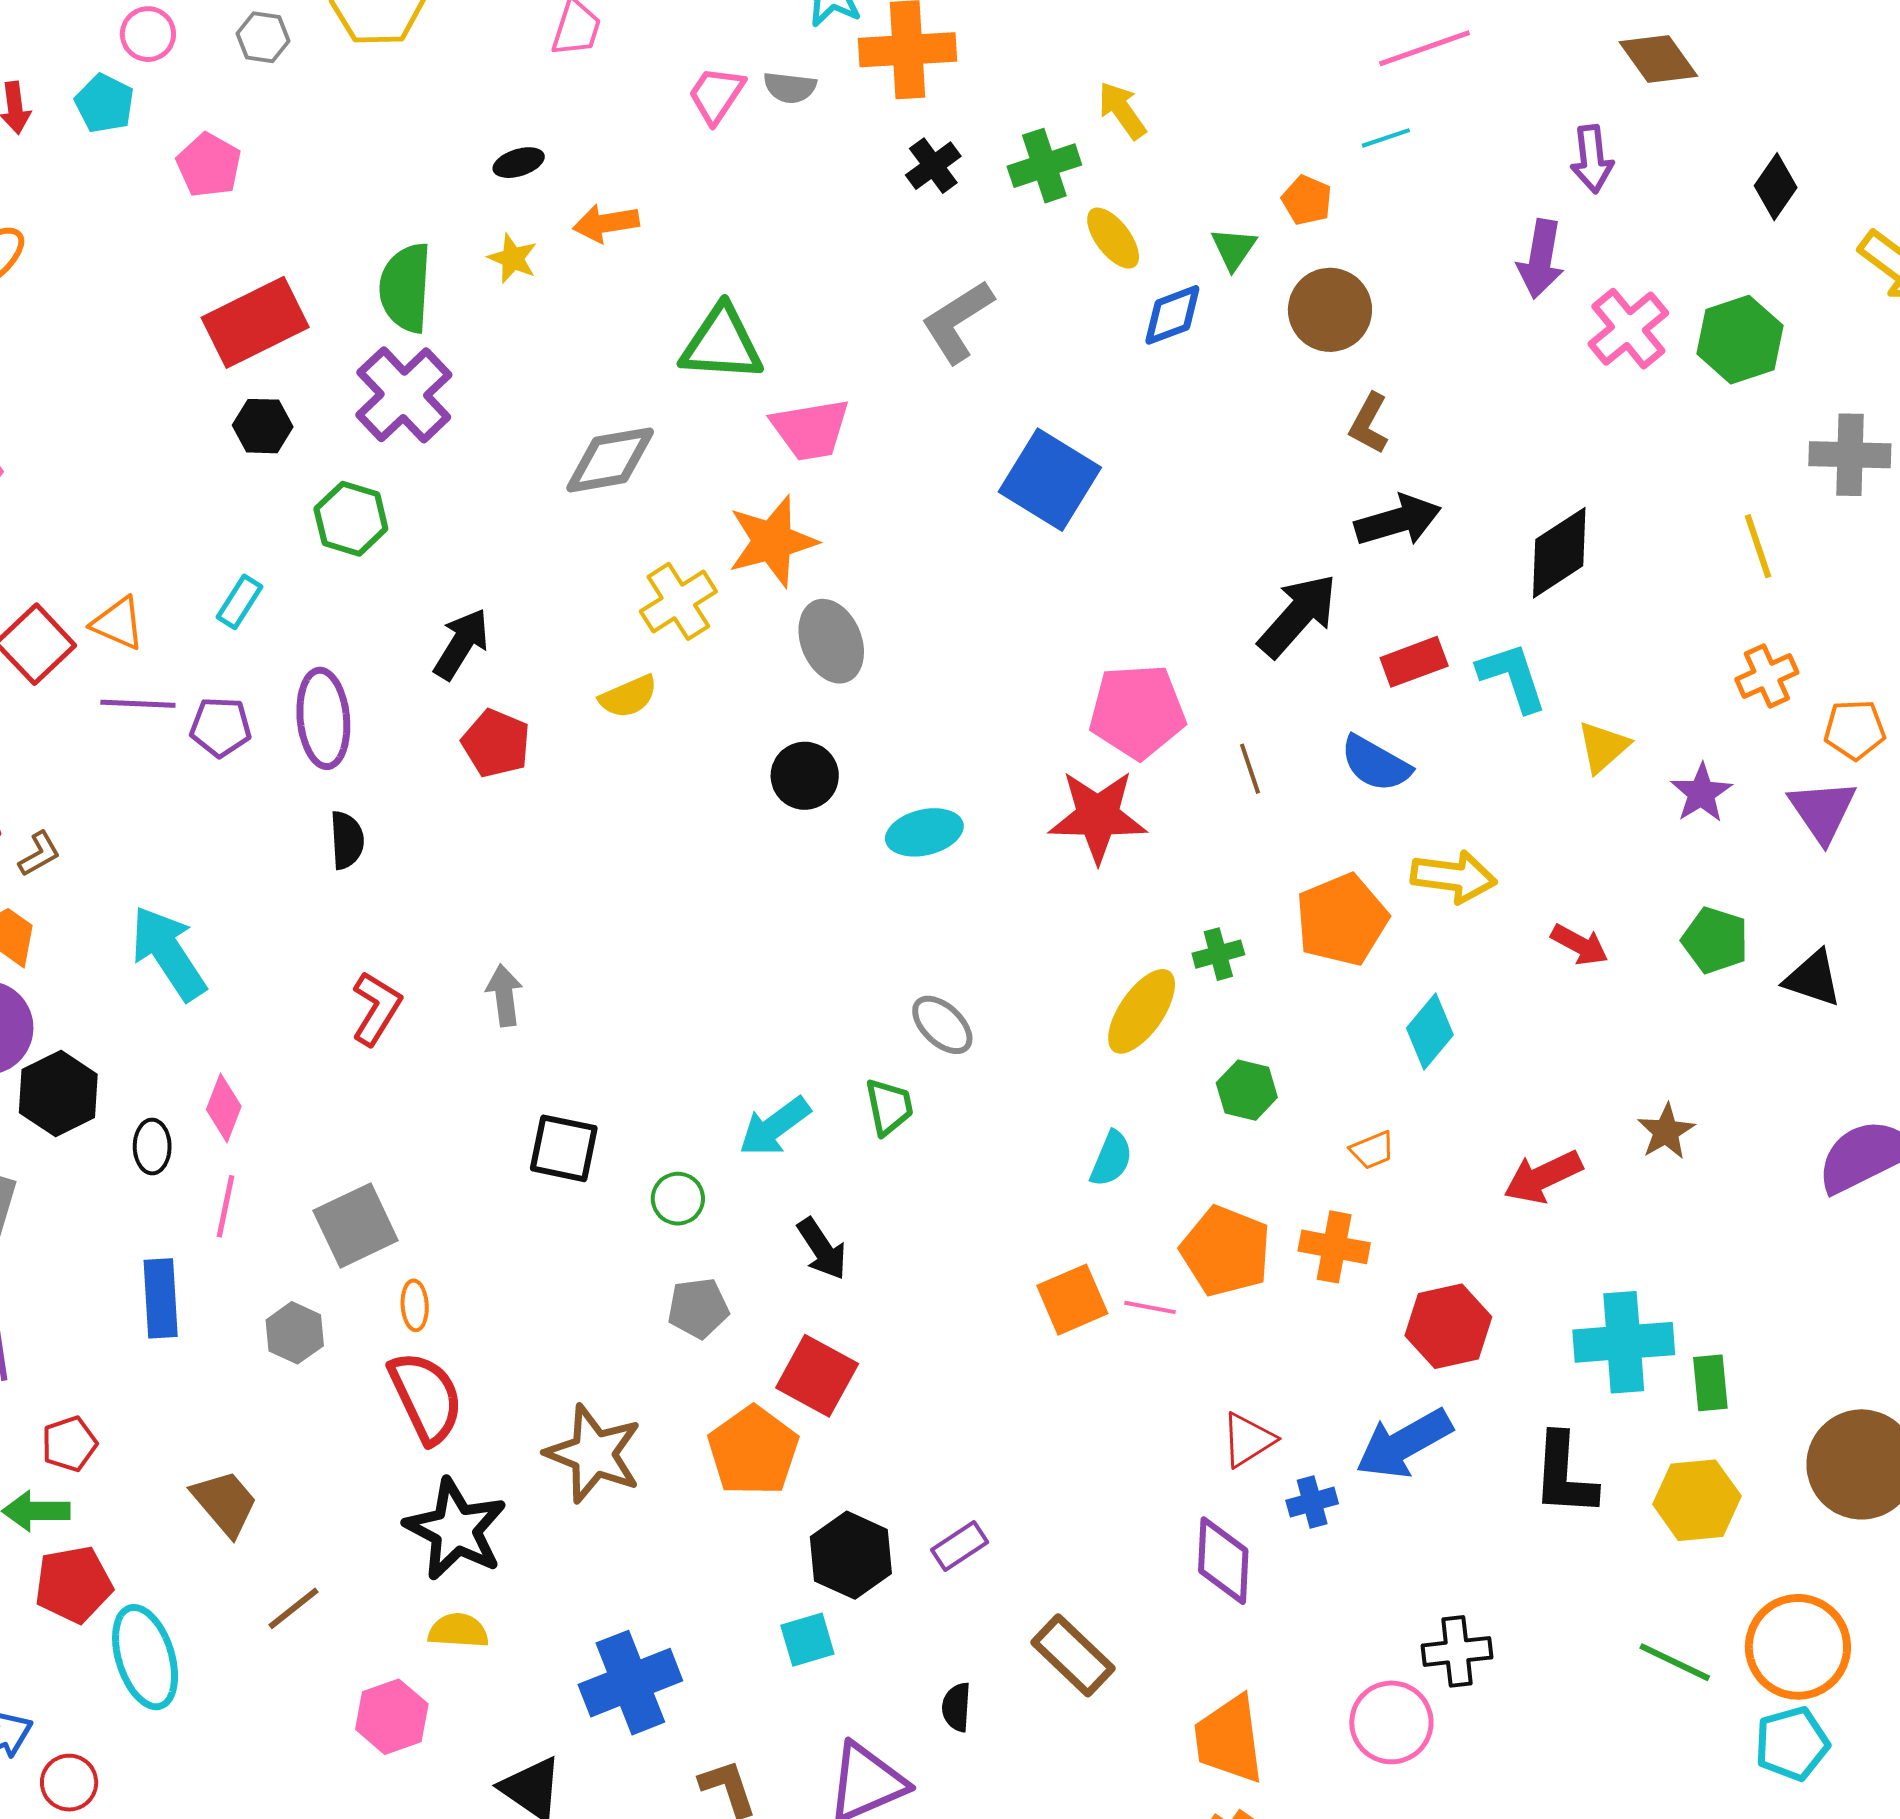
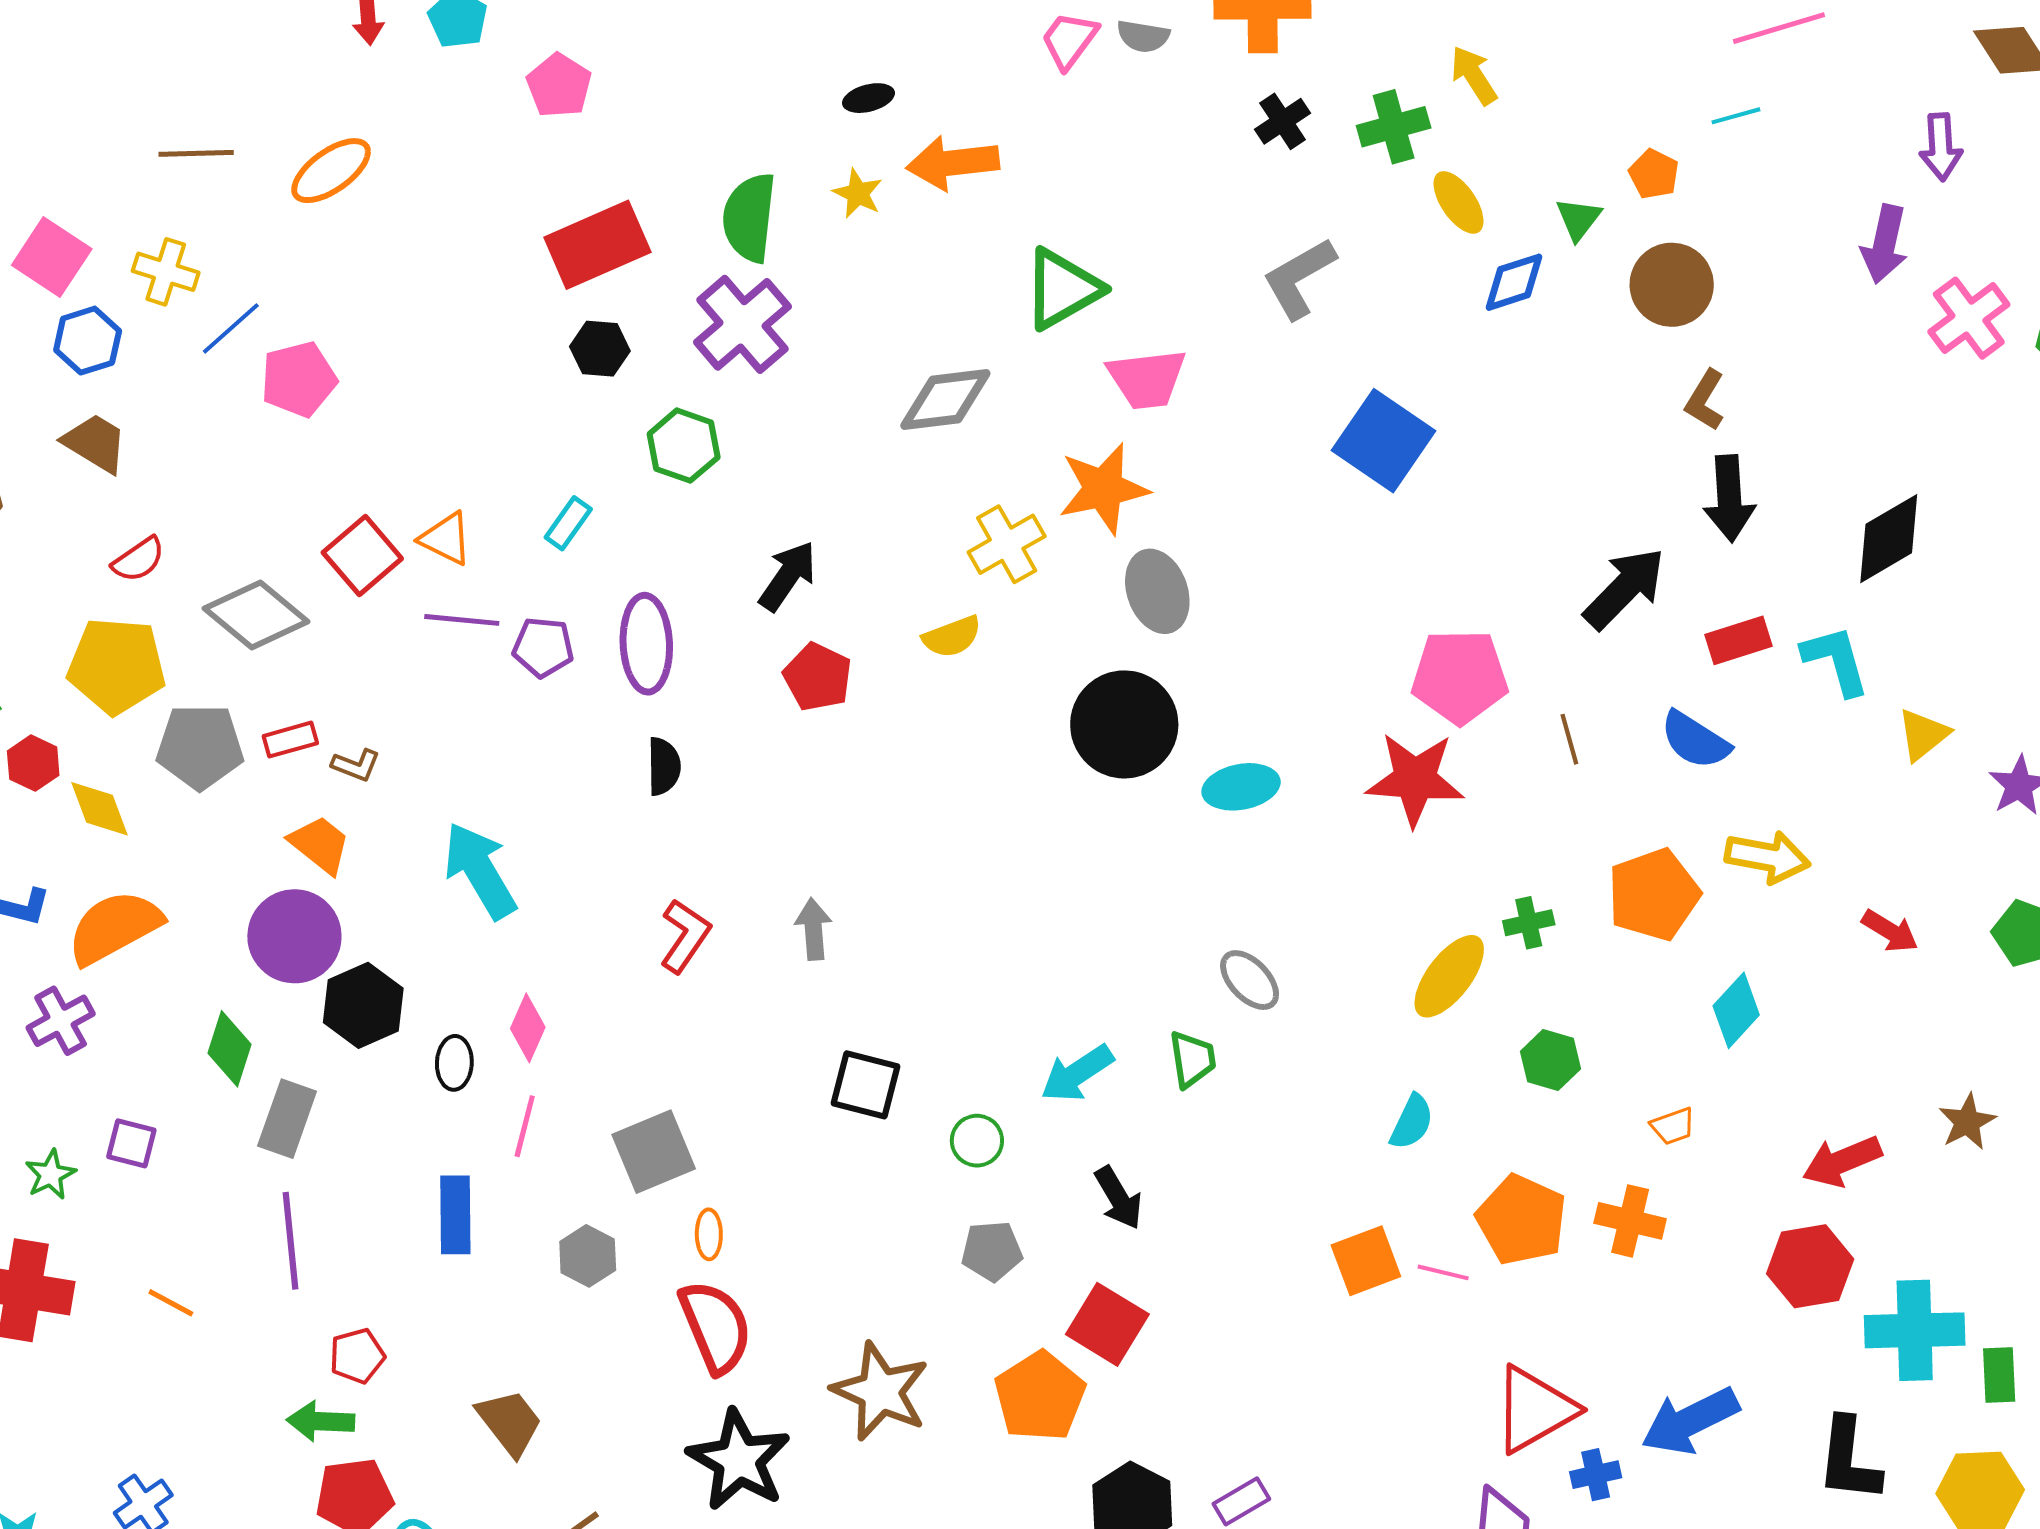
orange arrow: (606, 223) -> (953, 163), size x1.4
green triangle: (722, 344) -> (1062, 289), turned -36
black arrow: (1398, 520) -> (1729, 498), turned 100
black circle: (805, 776) -> (1124, 724), size x1.6
brown L-shape: (39, 854) -> (356, 765), turned 48
red hexagon: (1448, 1326) -> (1810, 1266), moved
red triangle: (1248, 1440) -> (1534, 1409), size x1.6

